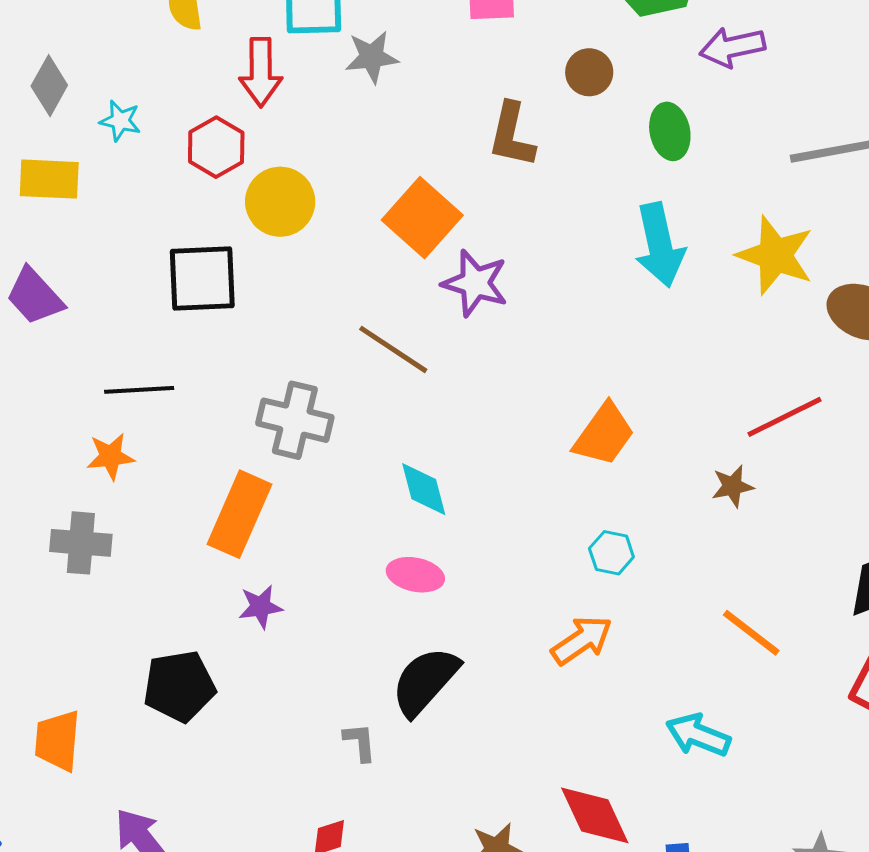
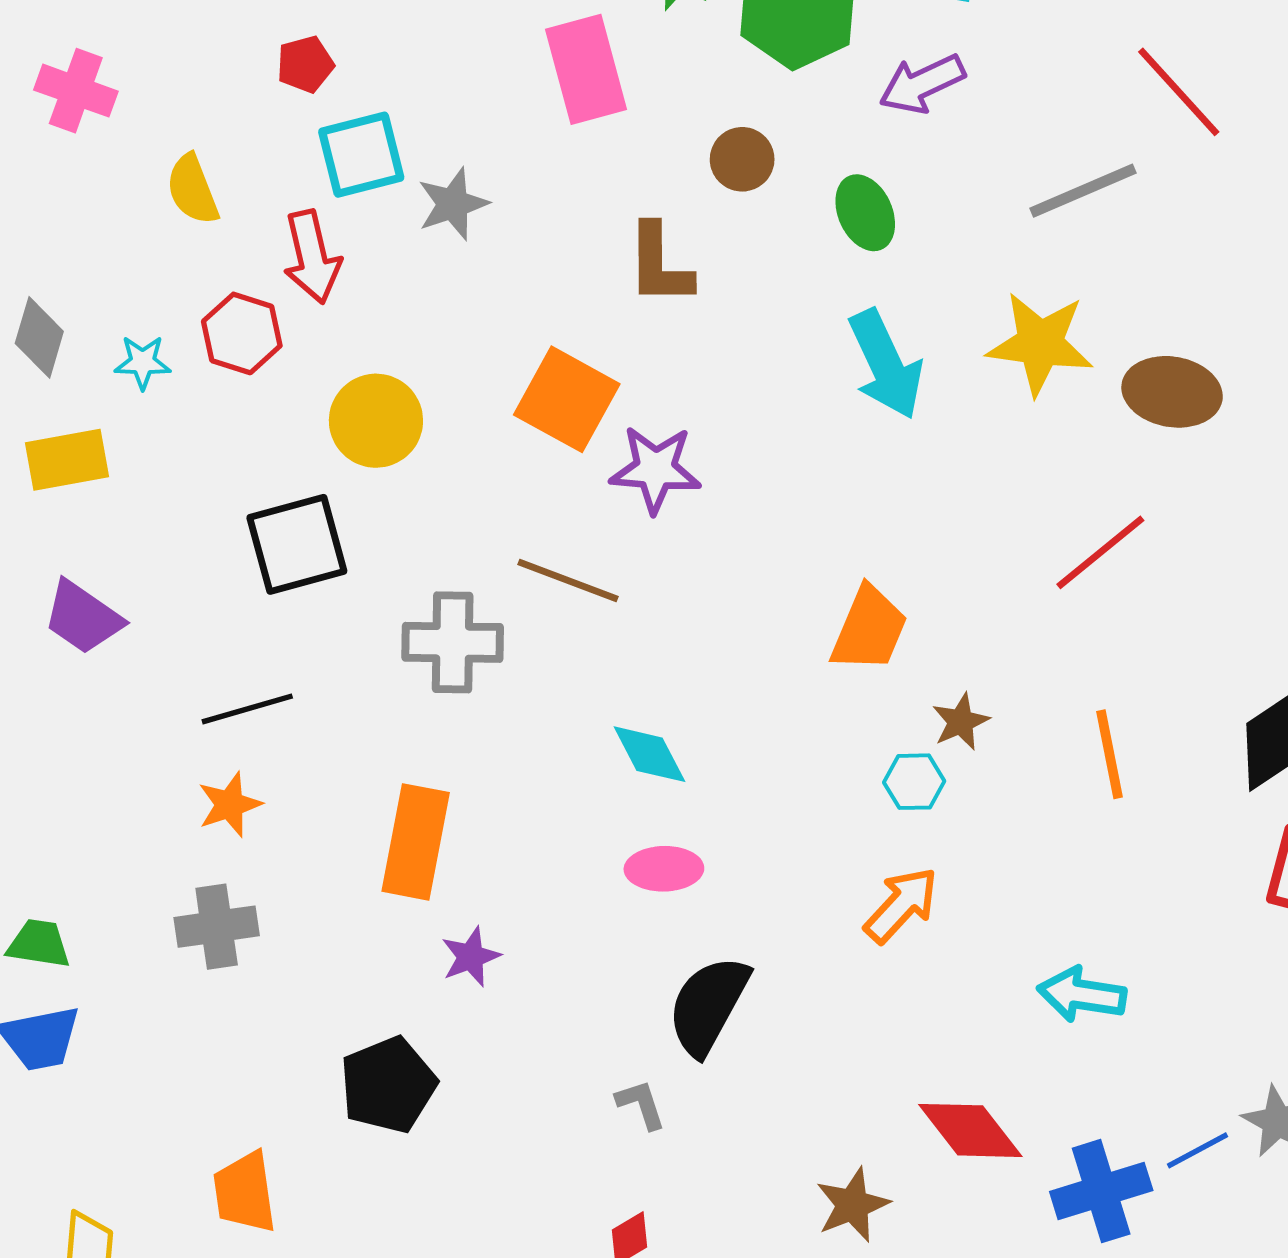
red hexagon: (216, 147) -> (242, 333), moved
gray cross: (295, 420) -> (453, 642), moved
brown star: (733, 486) -> (961, 722), moved
orange line: (751, 633) -> (1110, 754), moved, turned 54

